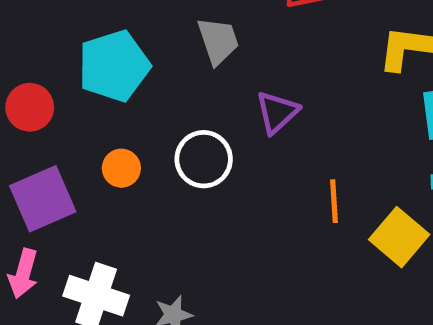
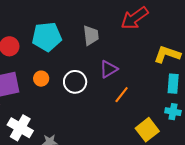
orange line: (334, 201) -> (122, 95), moved, turned 30

